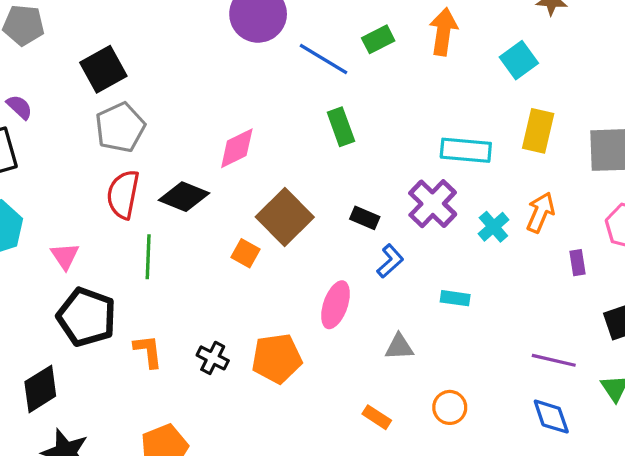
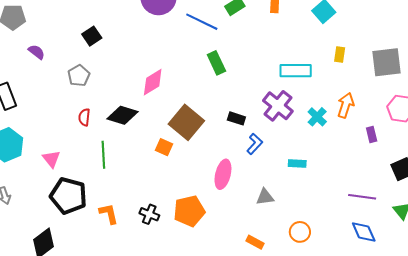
black square: (103, 69) -> (92, 36), moved, size x0.7
purple semicircle: (19, 107) -> (37, 52), moved
gray pentagon: (120, 127) -> (79, 76), size x0.7
yellow rectangle: (538, 131) -> (340, 55), size x0.6
red semicircle: (123, 194) -> (84, 117), size x0.6

